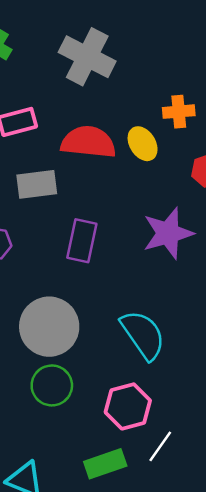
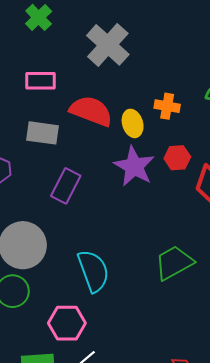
purple star: (168, 233) -> (134, 166), moved, turned 30

